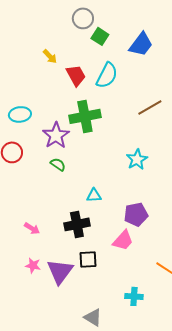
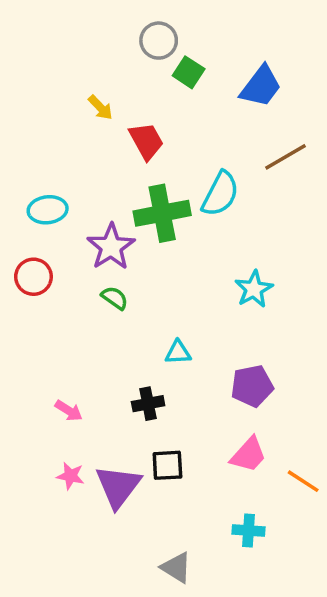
cyan semicircle: (107, 75) -> (220, 194), moved
brown line: (150, 107) -> (286, 157), moved
black cross: (77, 224) -> (148, 404), size x0.7
pink trapezoid: (123, 240) -> (249, 455), moved

